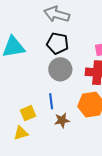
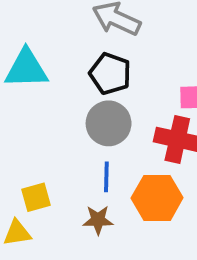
blue line: (51, 101) -> (106, 177), moved

